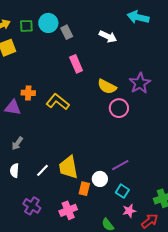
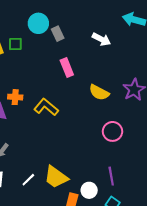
green square: (26, 26) -> (15, 44), moved
pink circle: (119, 108) -> (112, 131), moved
purple line: (120, 165) -> (111, 176), turned -72
yellow trapezoid: (68, 167) -> (56, 177), turned -45

